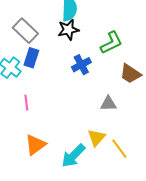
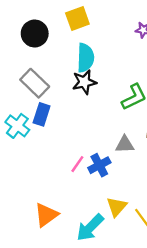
blue cross: (81, 65) -> (99, 165), moved
pink line: (26, 103) -> (77, 164), moved, turned 42
gray triangle: (108, 104) -> (125, 144), moved

